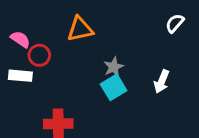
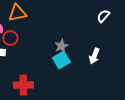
orange triangle: (80, 29) -> (17, 13), moved

